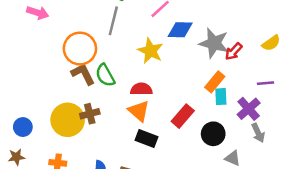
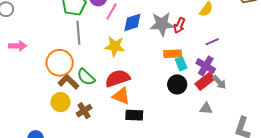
orange rectangle: (215, 82) -> (173, 54), turned 66
red semicircle: (141, 89) -> (118, 78), size x1.4
red rectangle: (183, 116) -> (205, 81), moved, turned 30
yellow circle: (68, 120) -> (60, 102), moved, size x0.7
black circle: (213, 134) -> (177, 84), moved

